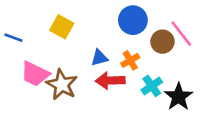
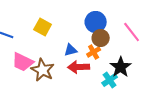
brown circle: (162, 42) -> (101, 38), moved
cyan cross: (152, 86) -> (110, 80), moved
black star: (179, 97) -> (121, 67), moved

